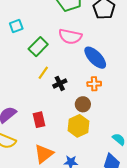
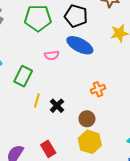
pink semicircle: (70, 36) -> (52, 55), size x0.6
blue ellipse: (95, 58) -> (80, 45), moved
orange cross: (94, 84) -> (98, 89), moved

